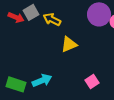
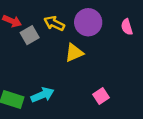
gray square: (31, 12) -> (30, 35), moved
purple circle: (99, 14) -> (88, 22), moved

